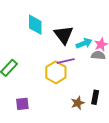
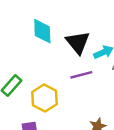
yellow hexagon: (56, 72) -> (44, 98), moved

